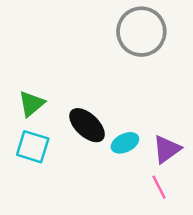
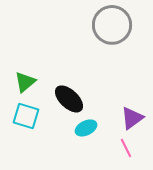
cyan ellipse: (125, 143) -> (86, 128), moved

